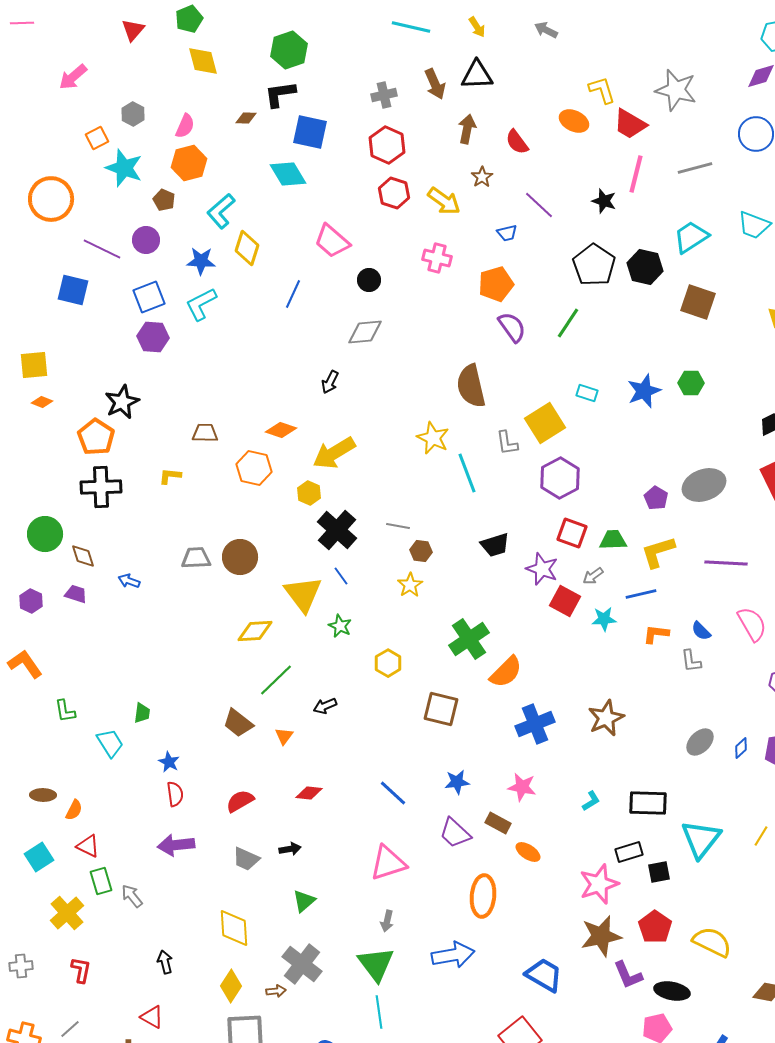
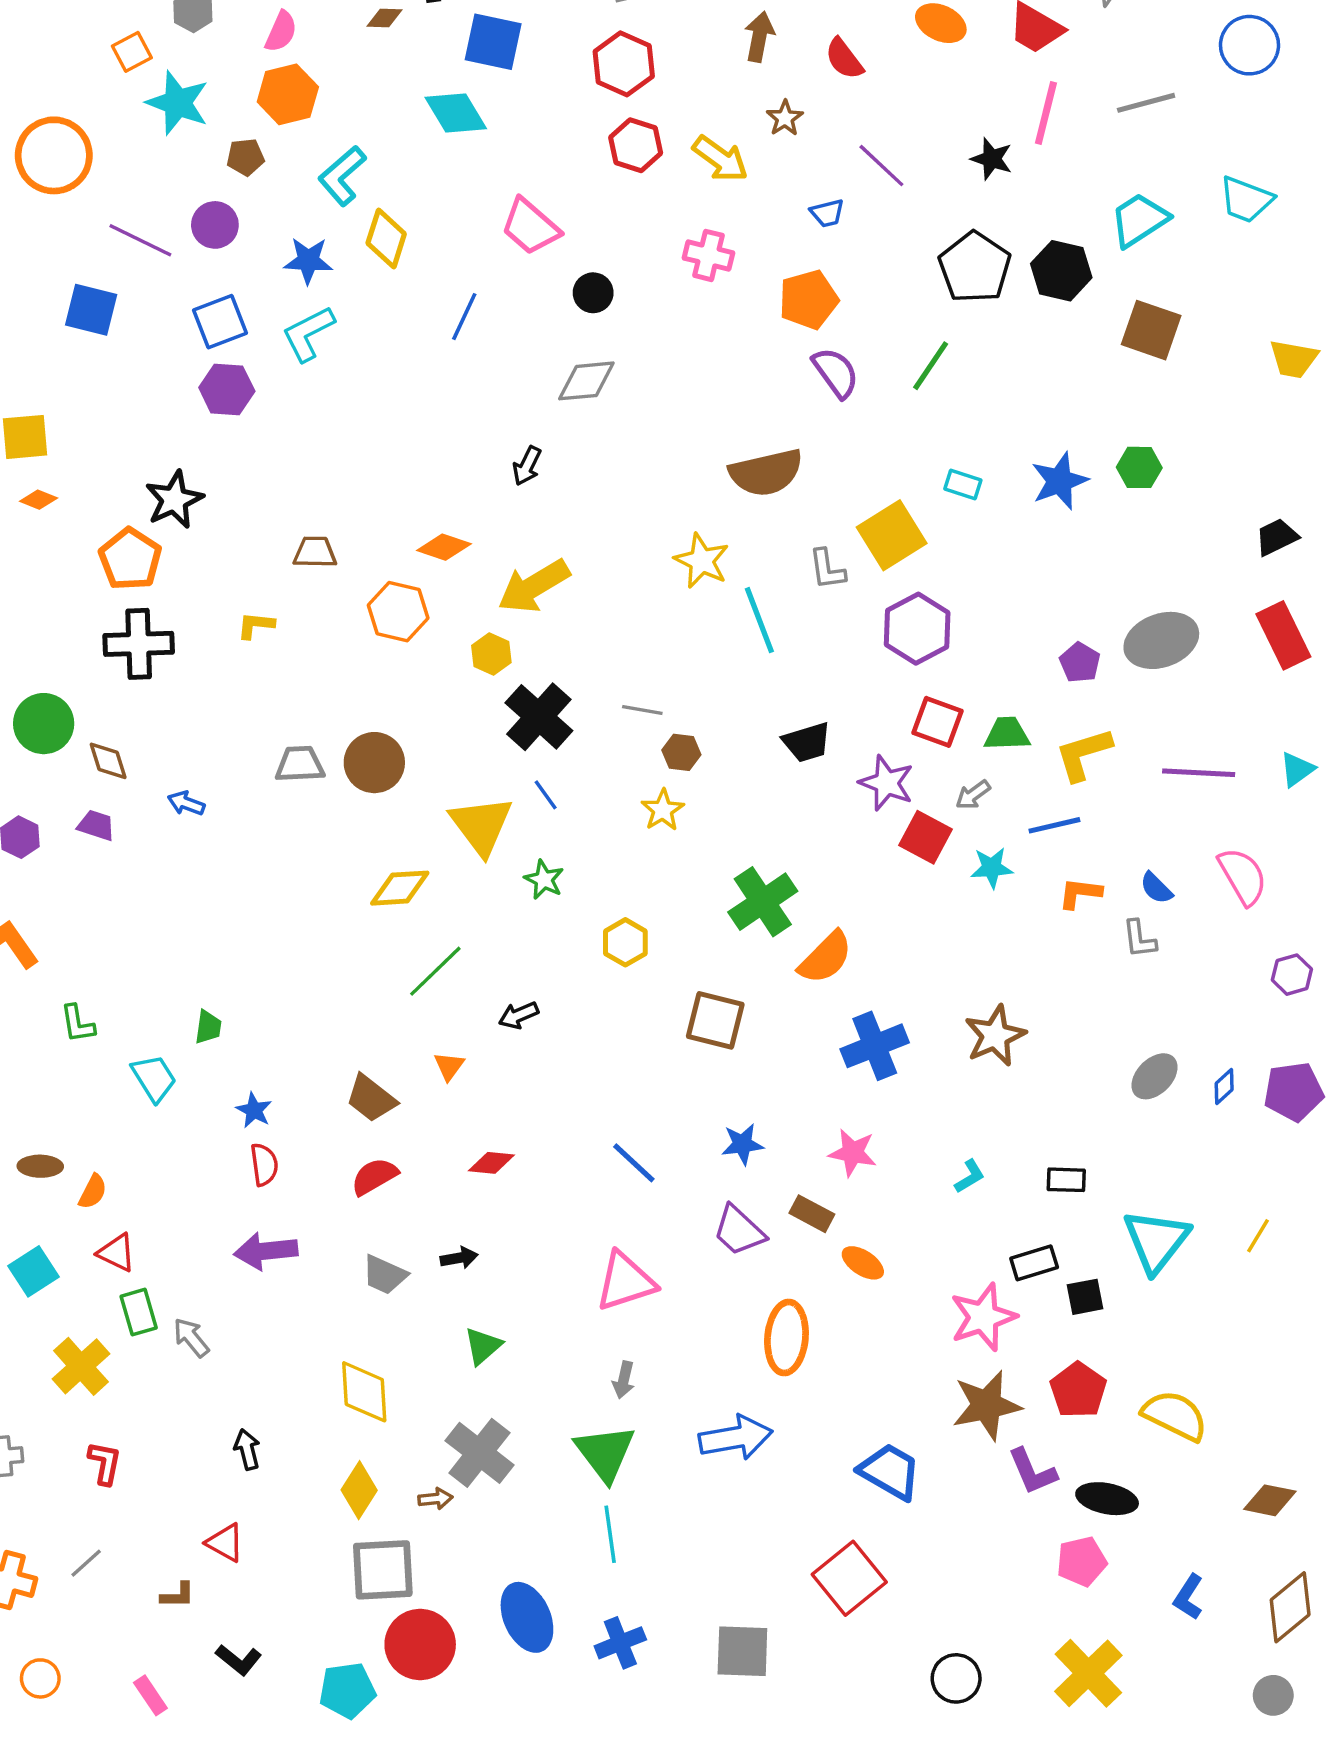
brown pentagon: (164, 200) -> (245, 157), turned -30
brown semicircle: (471, 386) -> (766, 473), turned -90
brown trapezoid: (238, 723) -> (371, 1098), moved
black rectangle: (648, 803) -> (1066, 1180), size x0.6

